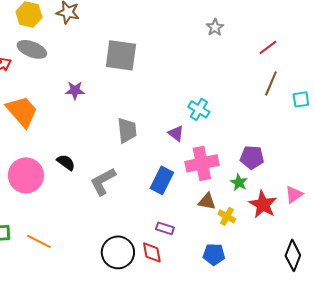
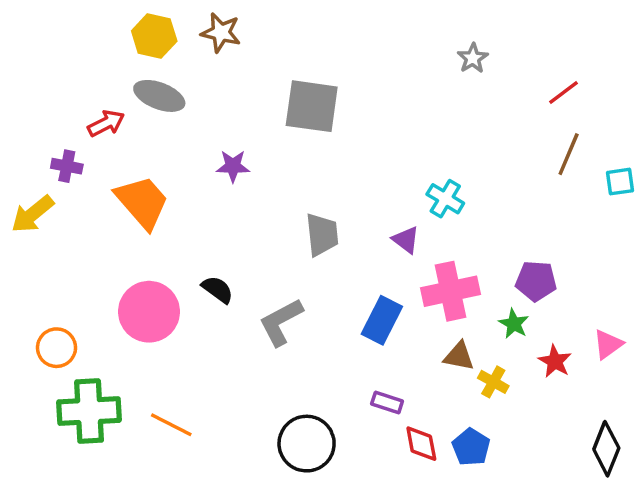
red star: (263, 204) -> (555, 361), size x0.7
red diamond: (152, 252) -> (421, 444), moved
blue pentagon: (214, 254) -> (471, 447), turned 30

